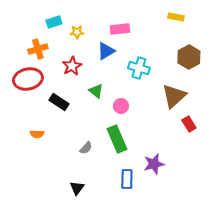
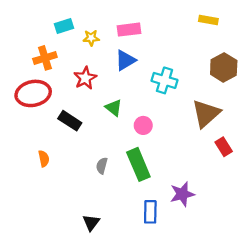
pink rectangle: (120, 29) -> (129, 30), moved
orange semicircle: (37, 134) -> (44, 159), turned -104
gray semicircle: (86, 148) -> (102, 166), moved, turned 152

